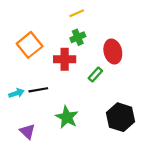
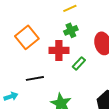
green rectangle: (95, 75) -> (79, 63), moved
cyan arrow: (16, 93) -> (11, 96), moved

